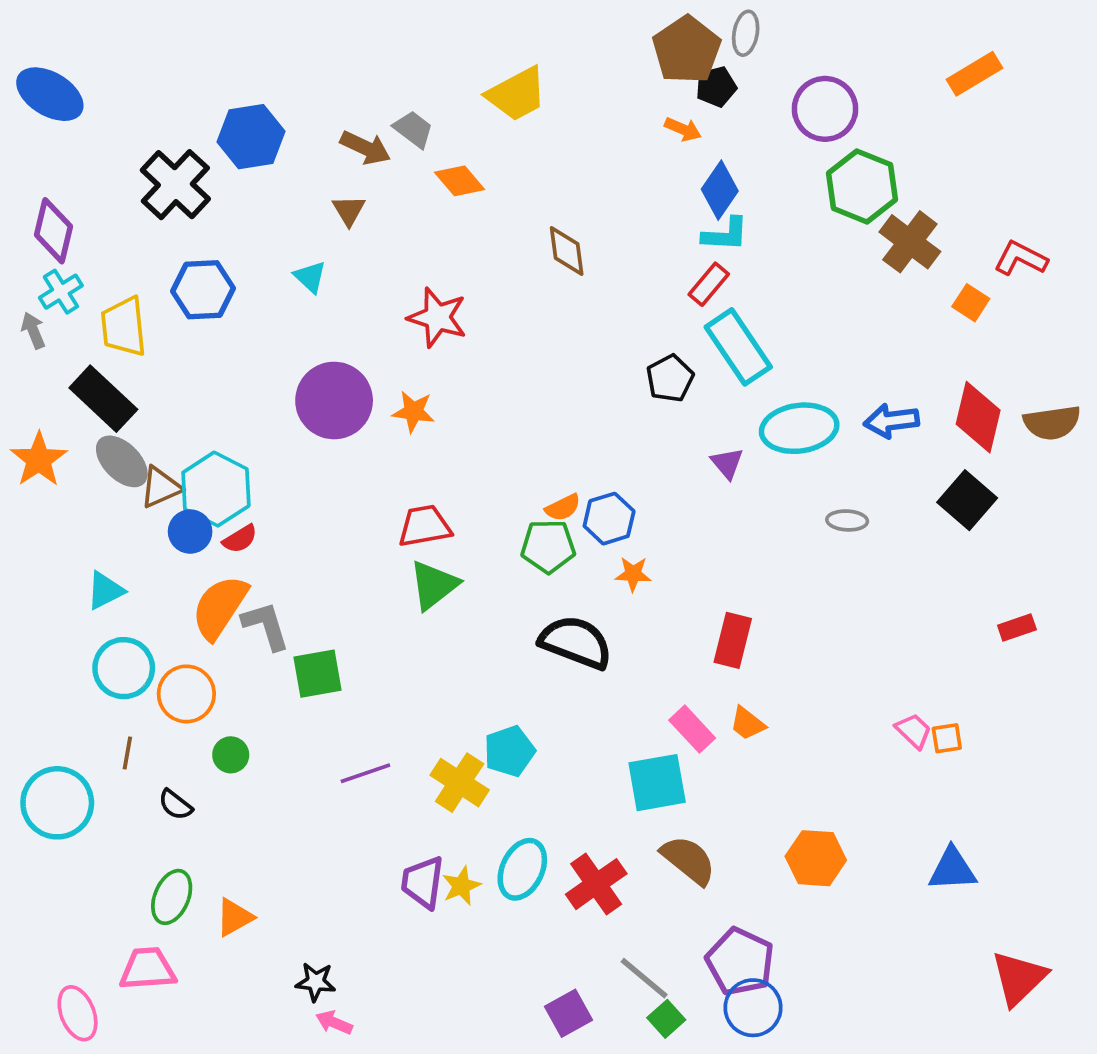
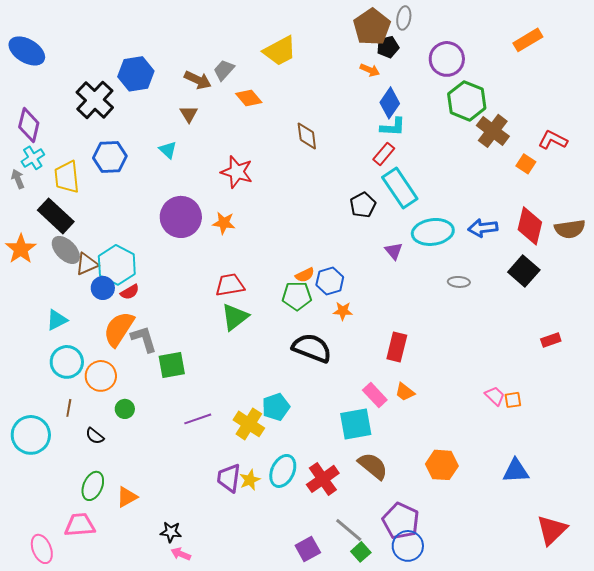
gray trapezoid: (413, 129) -> (224, 70), turned -85

